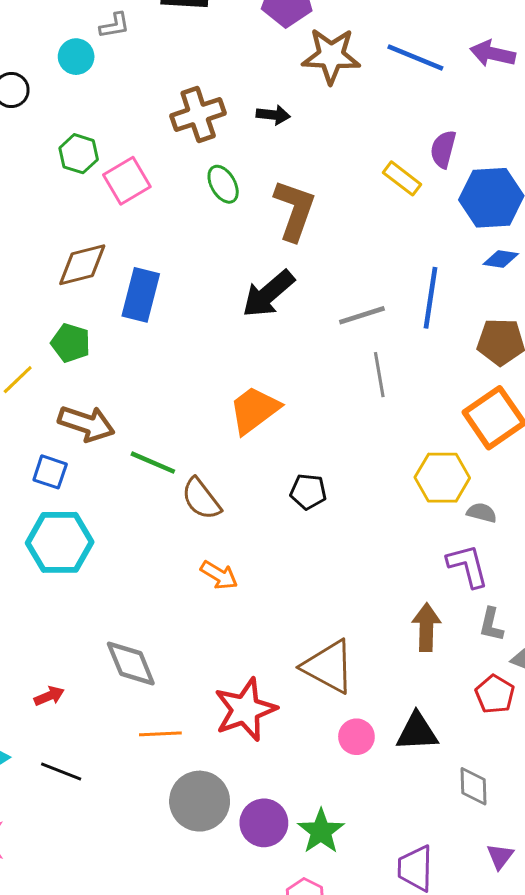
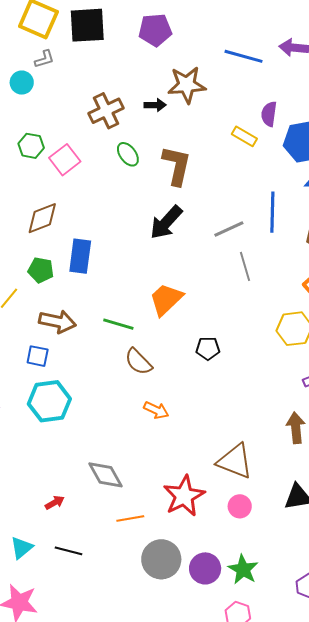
brown star: (331, 56) -> (187, 85), moved
blue rectangle: (141, 295) -> (80, 256), moved
green line: (153, 463) -> (118, 324), moved
pink circle: (356, 737) -> (240, 506), moved

